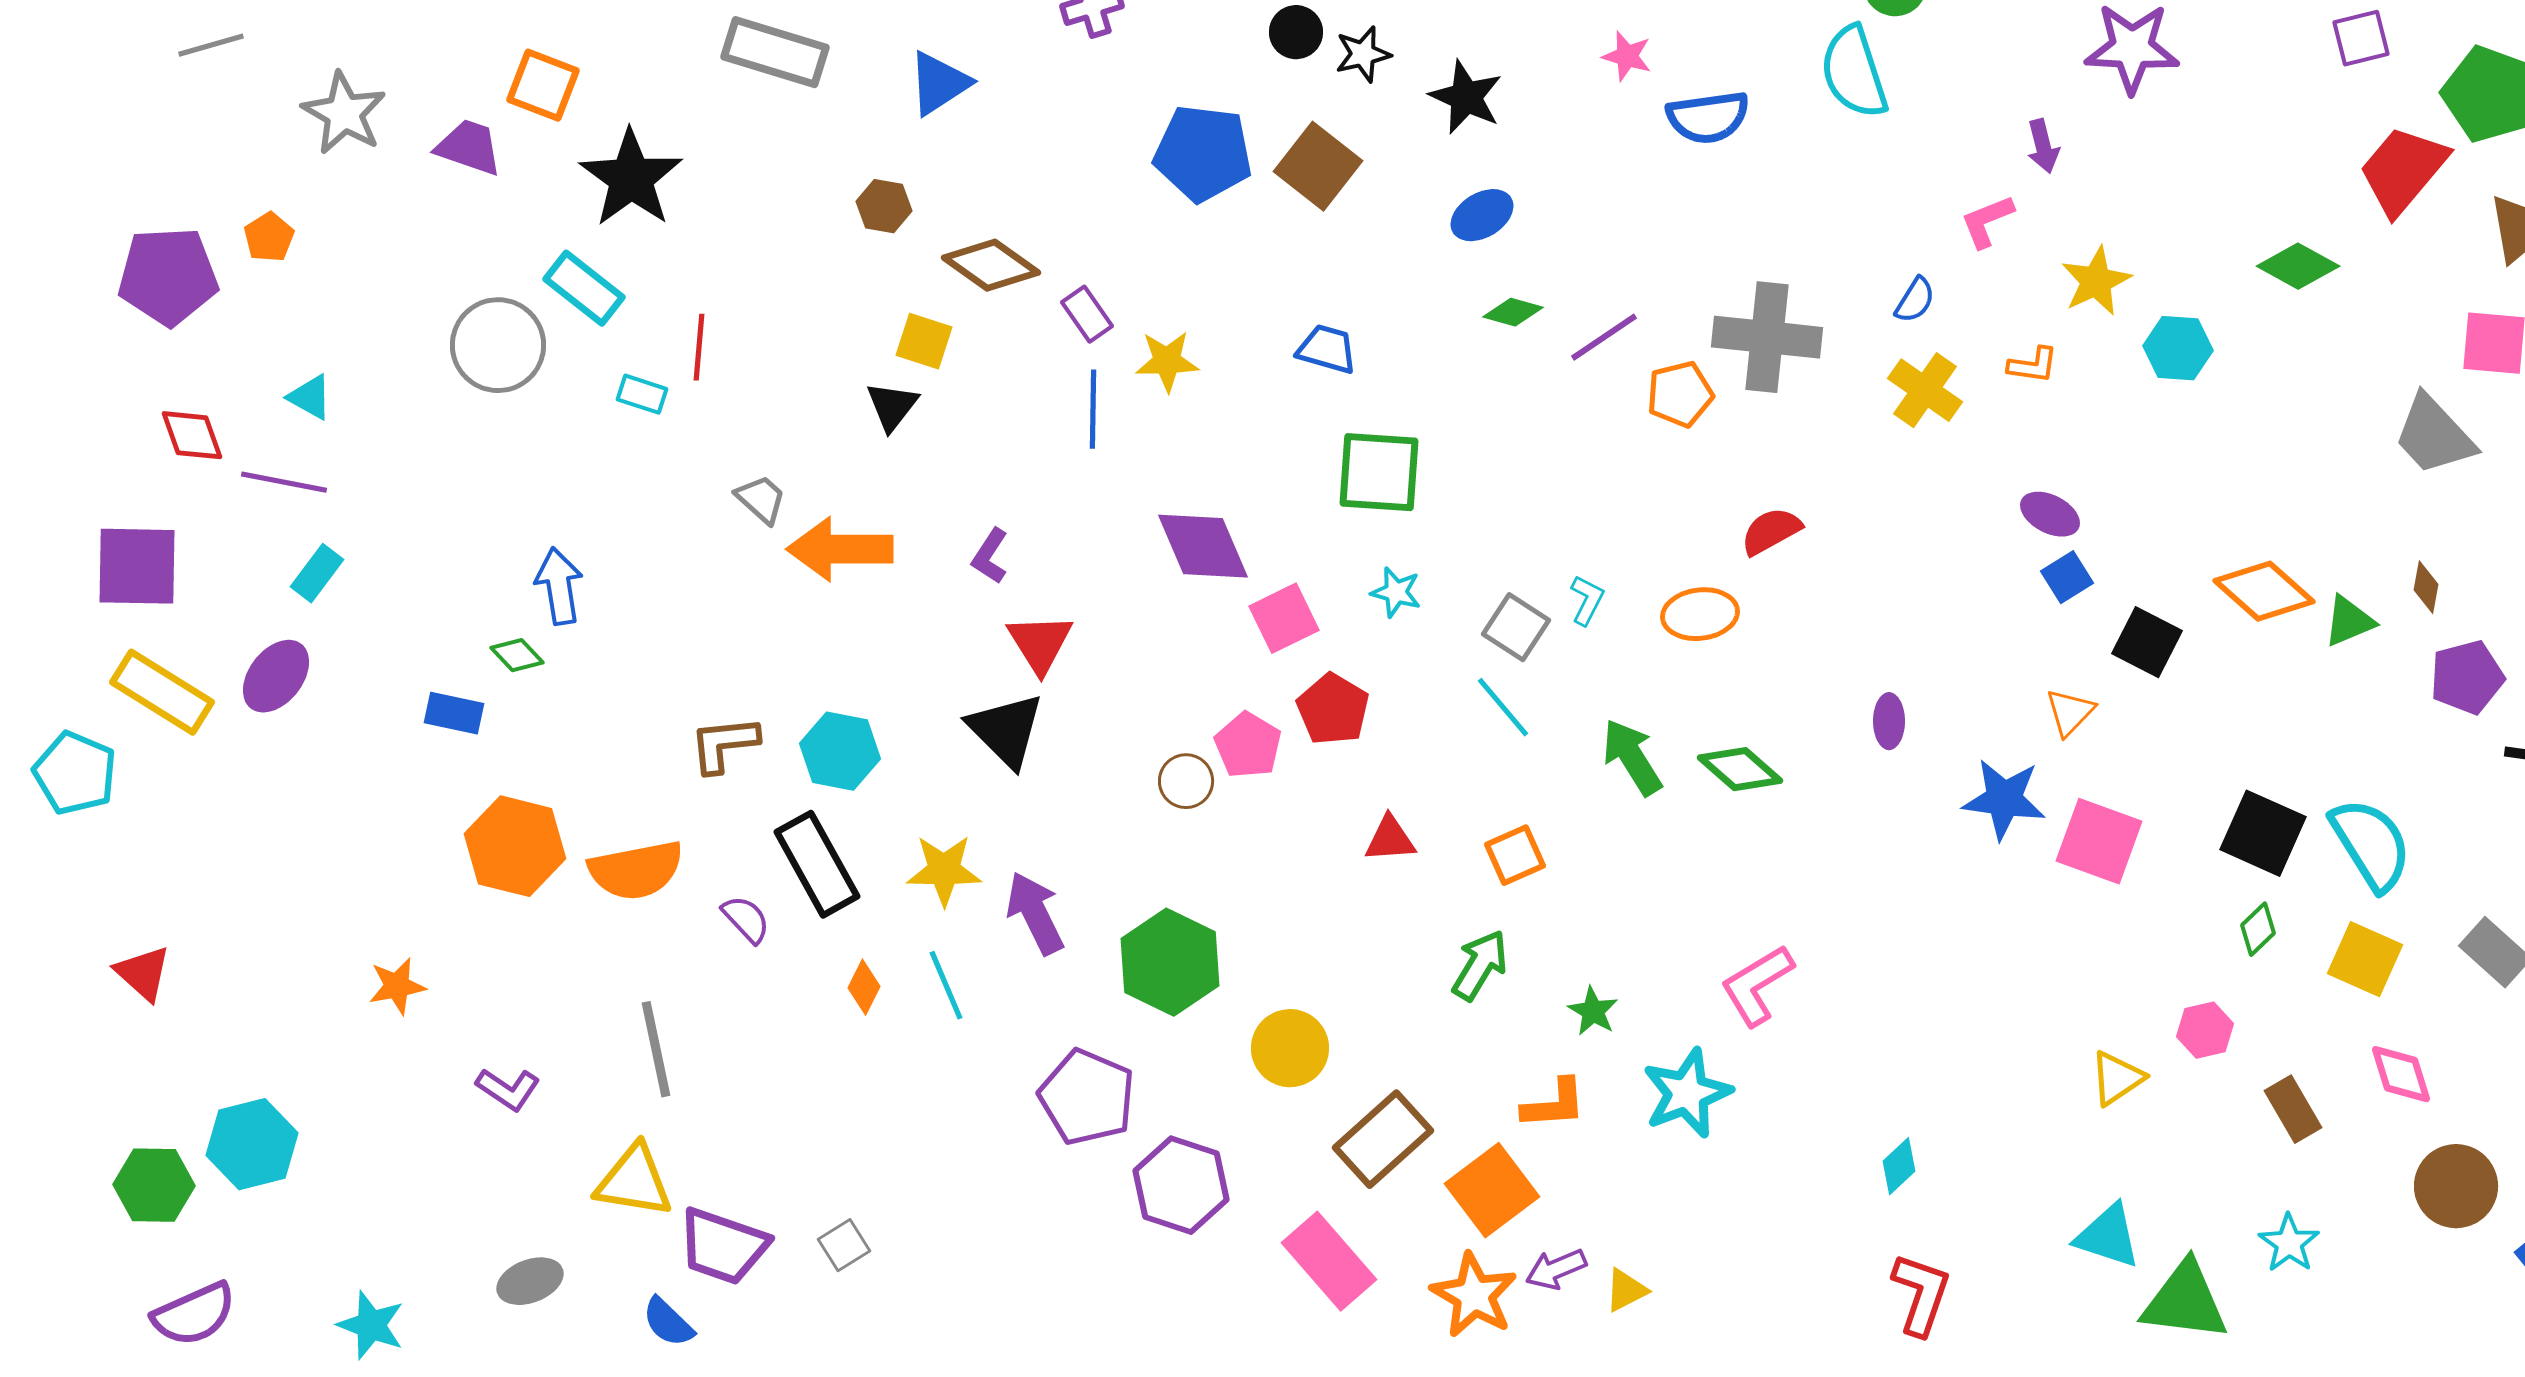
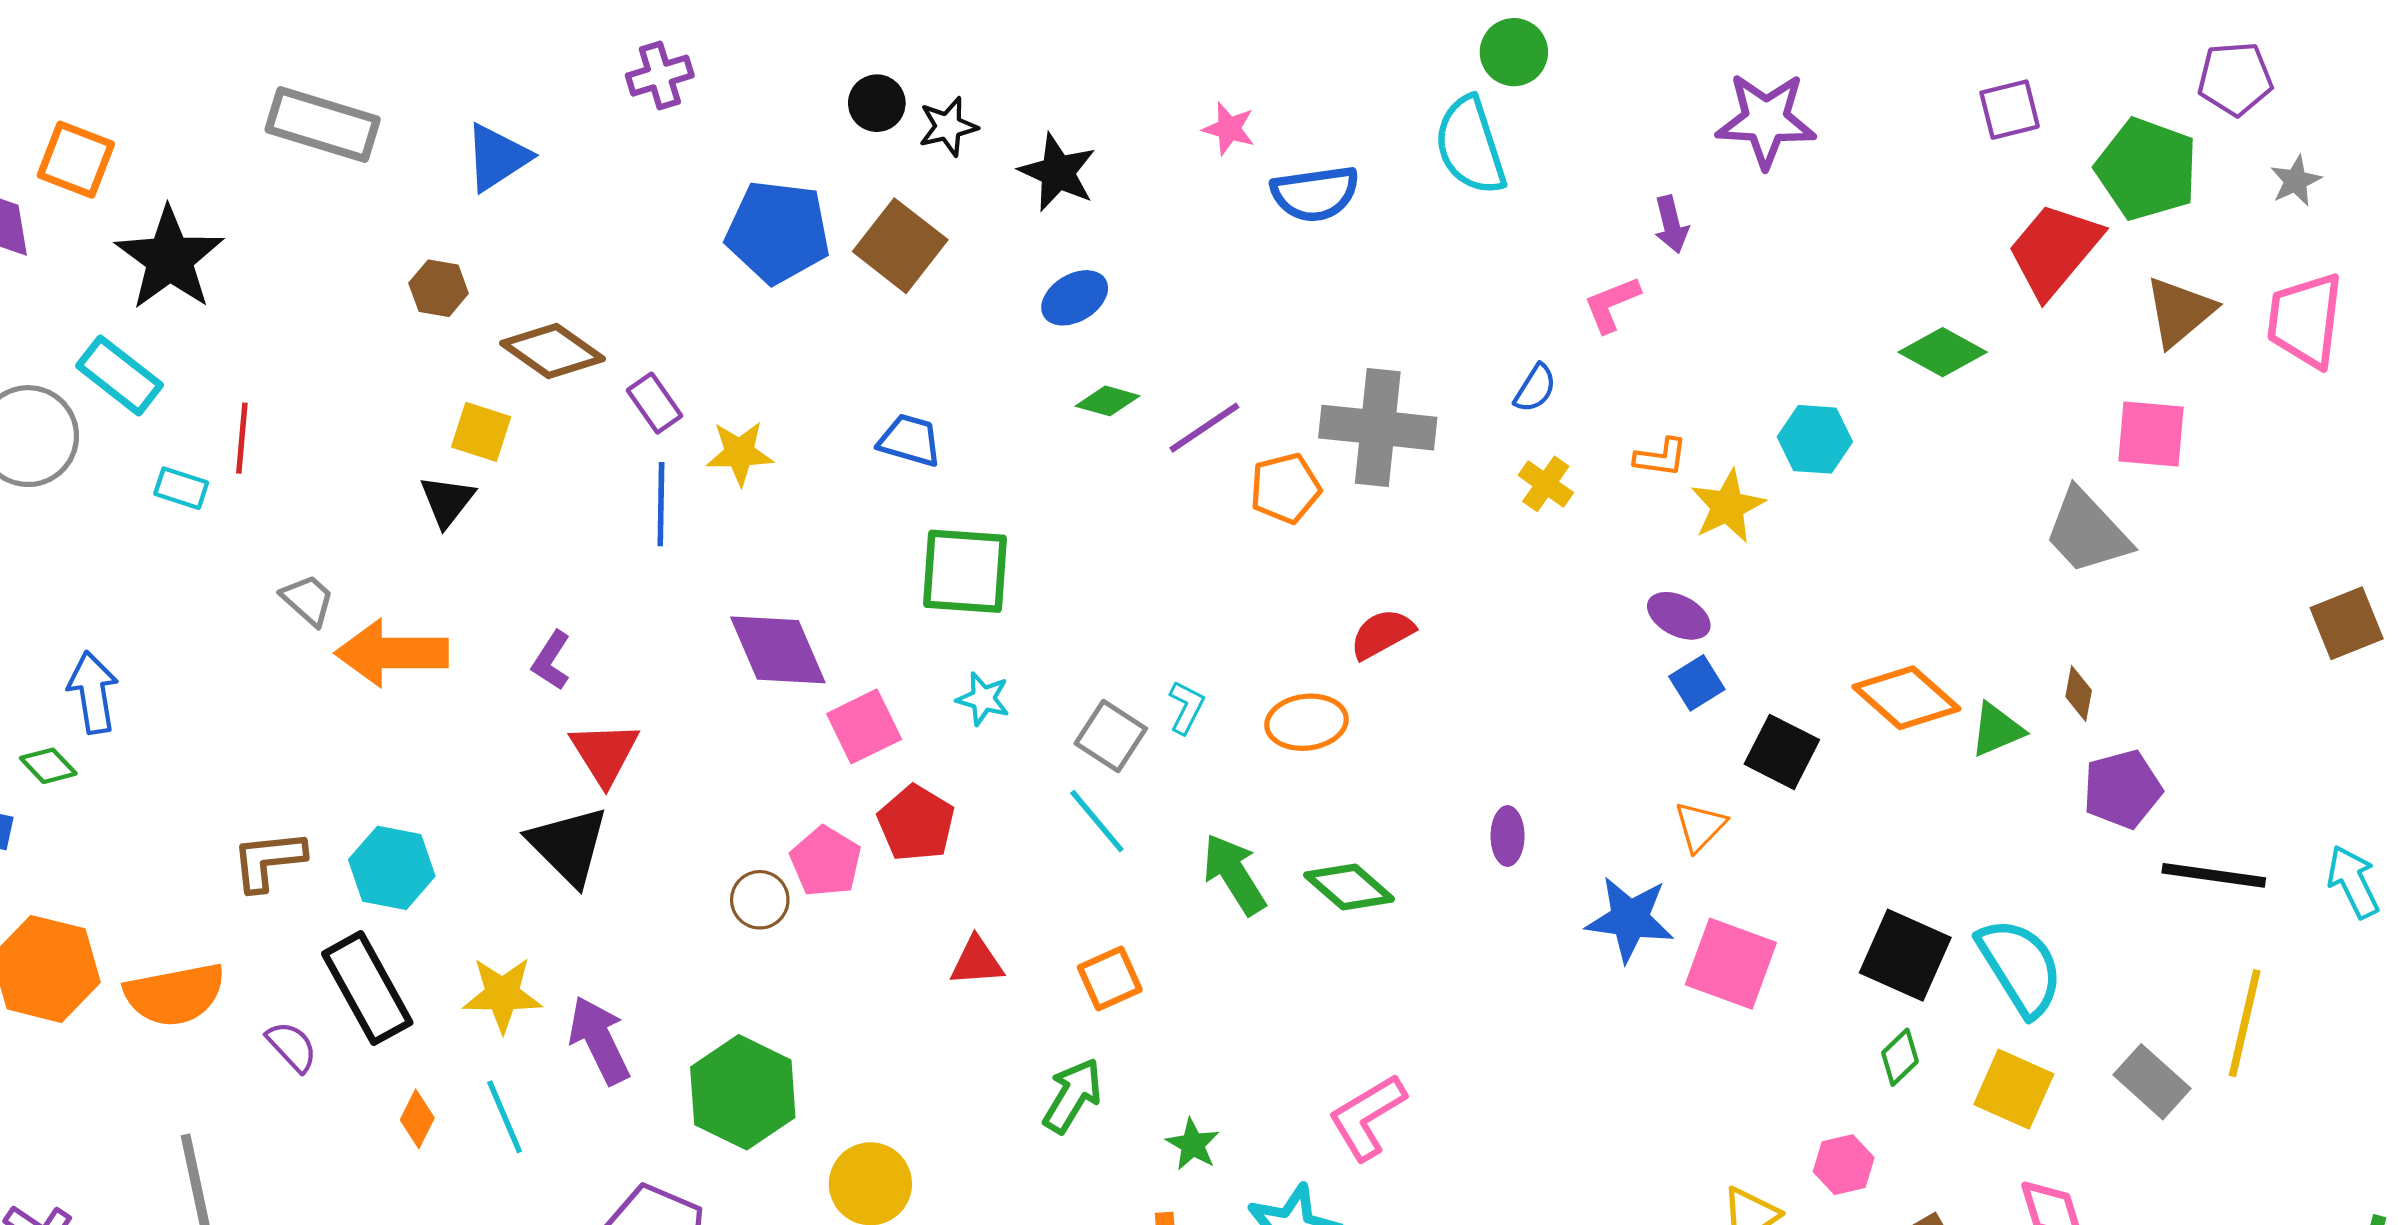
yellow star: (2096, 281) -> (1728, 506), moved
yellow cross: (1925, 390) -> (1546, 484), size x0.7

